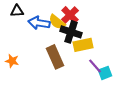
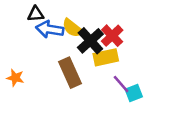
black triangle: (17, 11) -> (36, 14), moved
red cross: (70, 15) -> (112, 36), moved
black cross: (71, 32) -> (90, 41), turned 30

